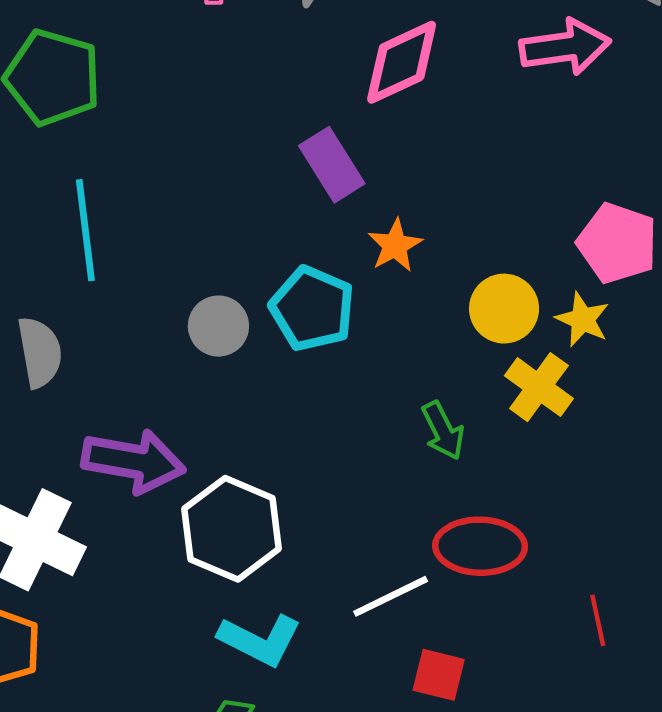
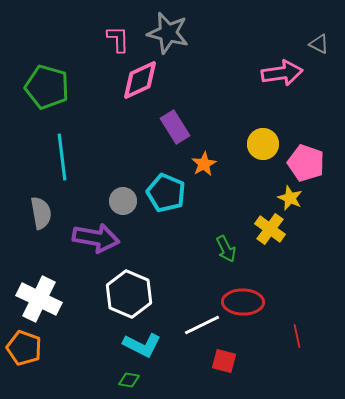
pink diamond: (402, 62) -> (140, 80), moved
yellow circle: (504, 309) -> (263, 144), moved
purple arrow: (133, 461) -> (96, 238), moved

